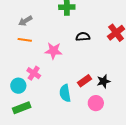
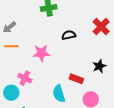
red rectangle: (85, 81) -> (76, 79), turned 64
black star: (103, 81) -> (99, 66), moved

